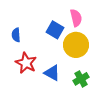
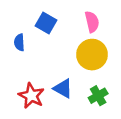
blue square: (55, 30) -> (46, 23), moved
red star: (26, 63) -> (31, 96), moved

